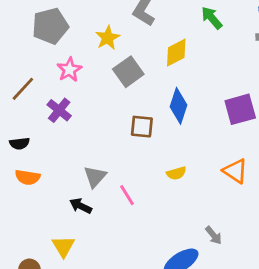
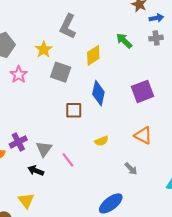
green arrow: (212, 18) -> (124, 41), moved
gray square: (128, 72) -> (61, 72), turned -30
purple cross: (59, 110) -> (18, 142), moved, turned 30
gray arrow: (214, 235) -> (131, 169), moved

